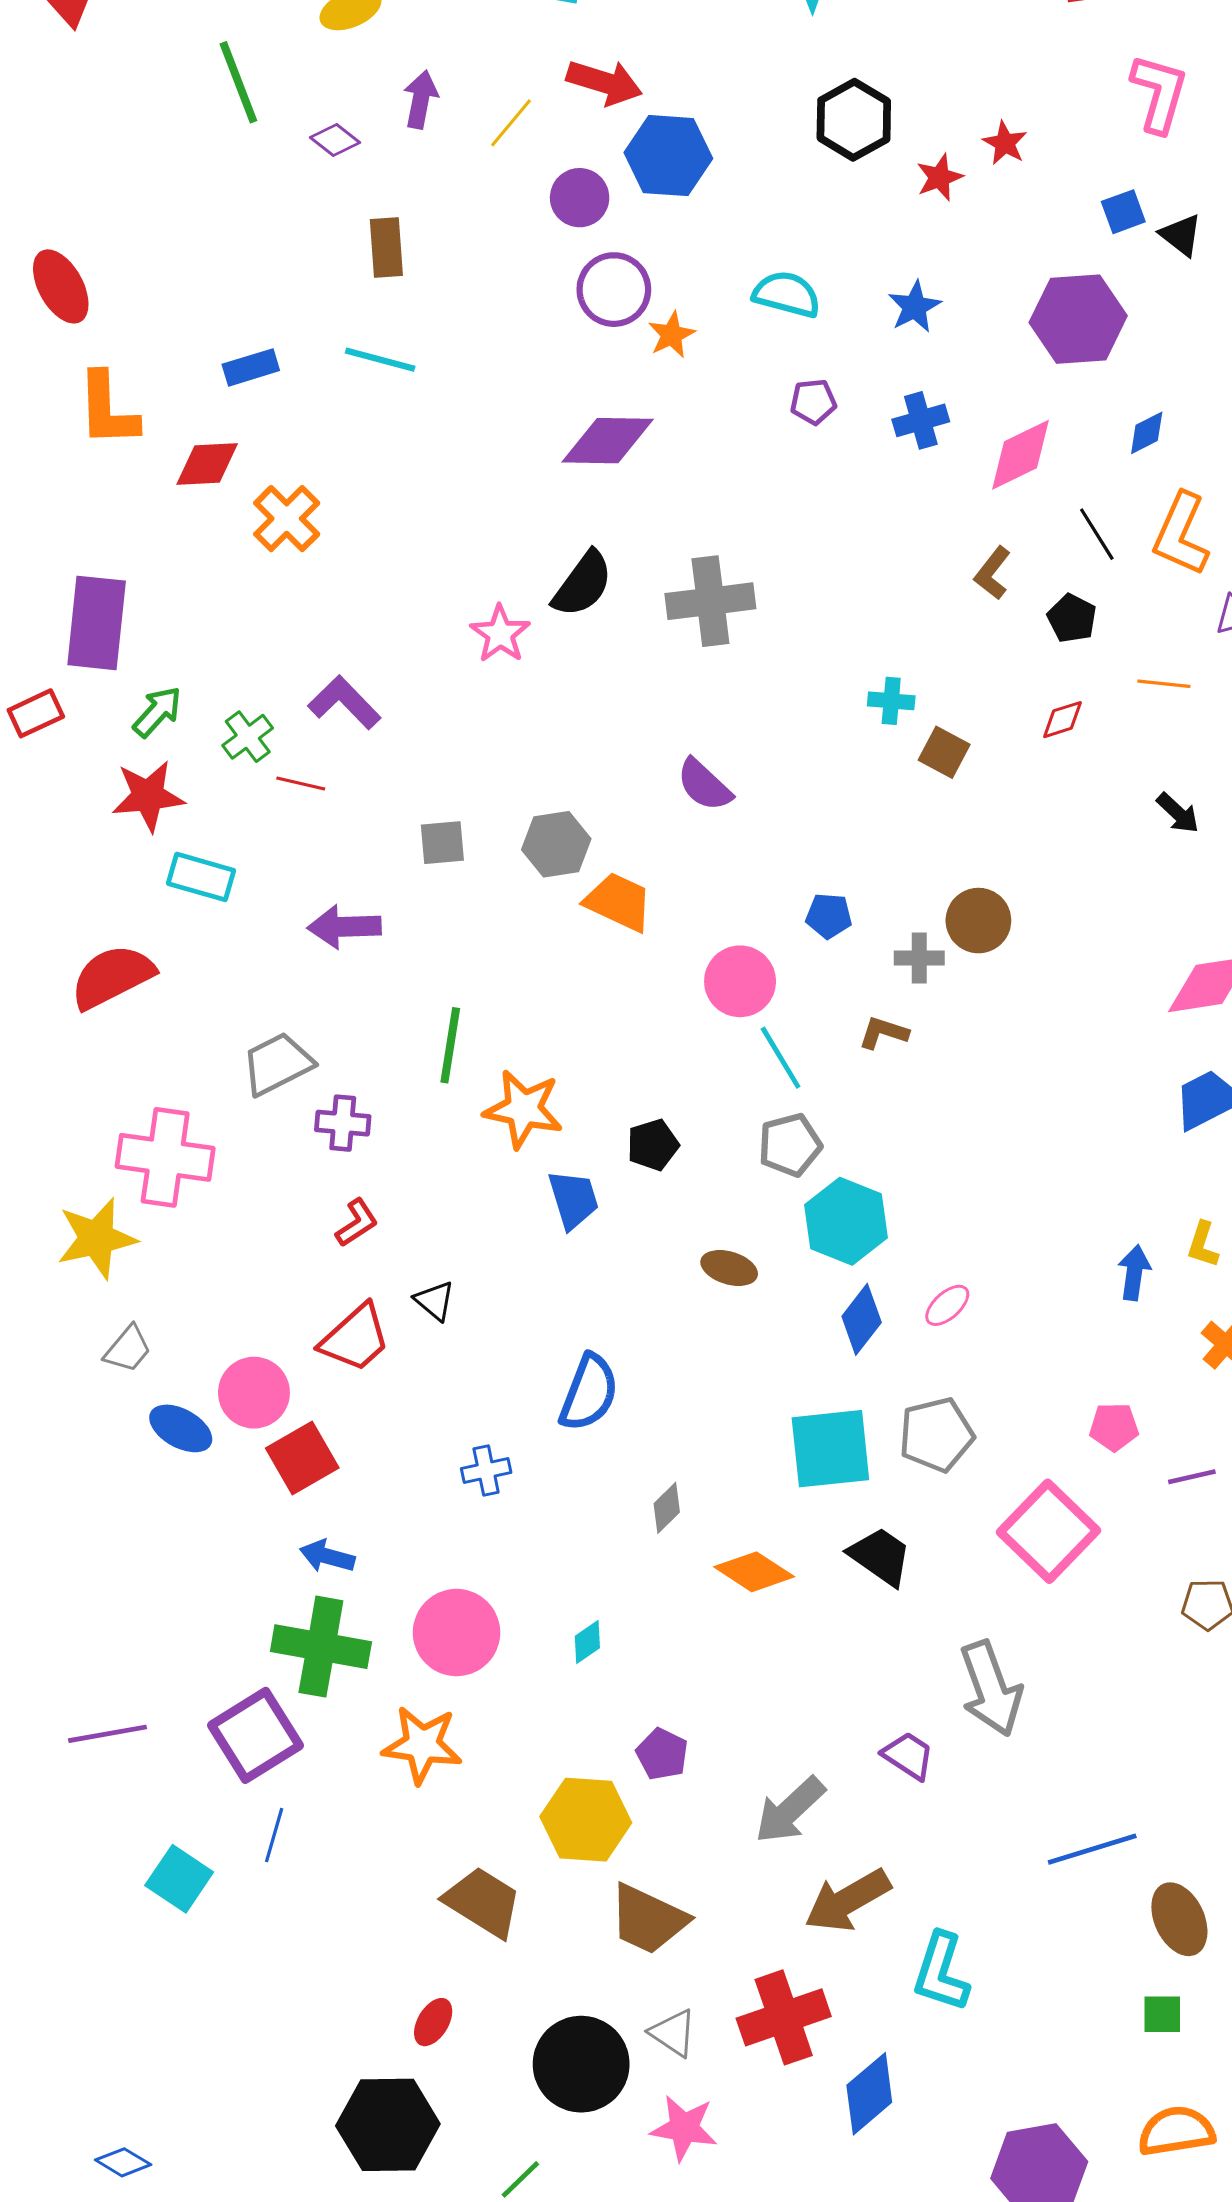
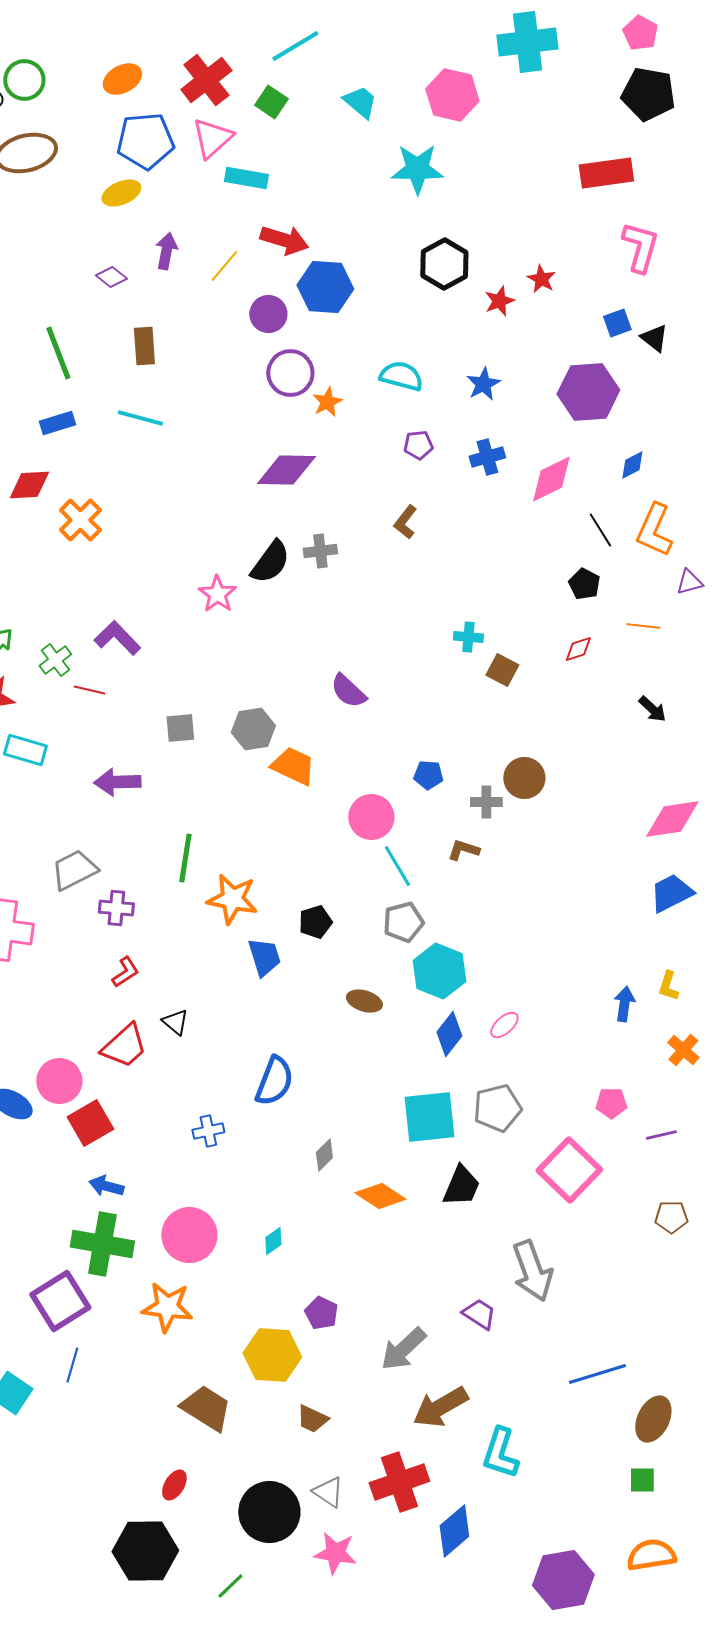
green line: (238, 82) -> (58, 353), moved
brown L-shape: (992, 573) -> (405, 522), moved
gray cross: (710, 601) -> (320, 551), moved, size x0.6
black trapezoid: (880, 1556) -> (461, 1186), turned 78
brown trapezoid: (648, 1919) -> (312, 1419), size x0.6
brown ellipse: (1179, 1919) -> (653, 1419), turned 51

